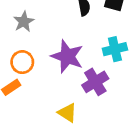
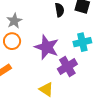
orange circle: (22, 62) -> (12, 41), moved

